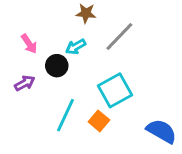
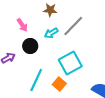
pink arrow: (29, 44) -> (22, 25), moved
cyan arrow: (76, 47) -> (51, 33), moved

